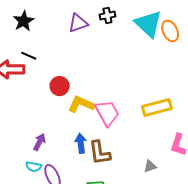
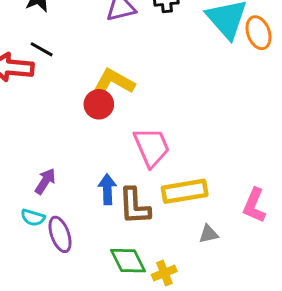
red circle: (60, 86) -> (99, 104), moved
yellow L-shape: (81, 104) -> (114, 82), moved
yellow rectangle: (157, 107) -> (185, 191), moved

